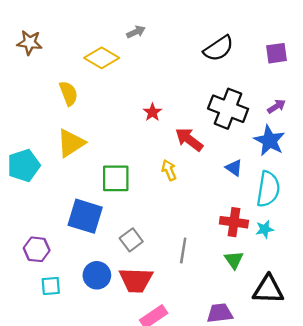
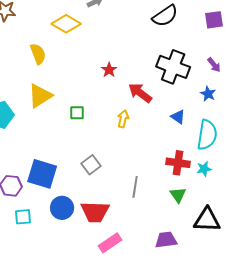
purple arrow: (276, 106) -> (214, 65), turned 84
blue star: (269, 141) -> (208, 94), size x0.6
yellow arrow: (169, 170) -> (123, 119), turned 36
green square: (116, 178) -> (77, 113), moved, size x0.6
blue square: (85, 216) -> (42, 174), moved
gray square: (131, 240) -> (91, 165), moved

